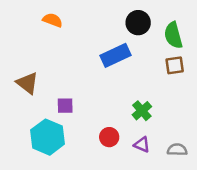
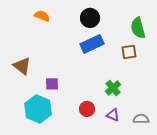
black circle: (138, 23) -> (90, 18), moved
brown square: (175, 65) -> (129, 52), moved

